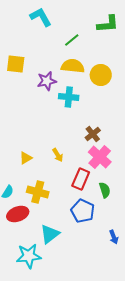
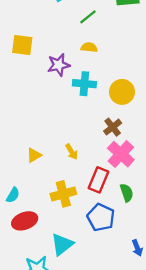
yellow semicircle: (73, 66) -> (89, 47), size x0.6
yellow circle: (101, 75) -> (122, 92), moved
yellow cross: (38, 192) -> (63, 194), moved, turned -30

